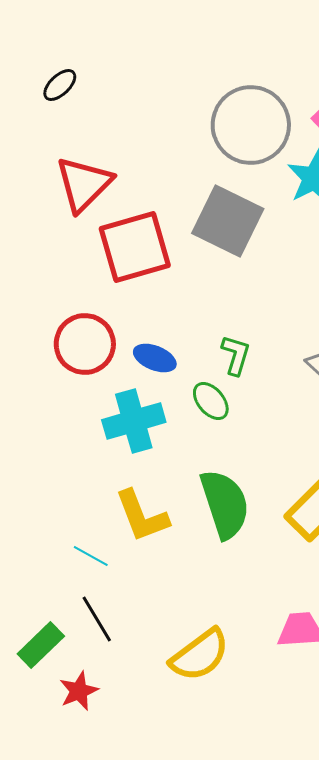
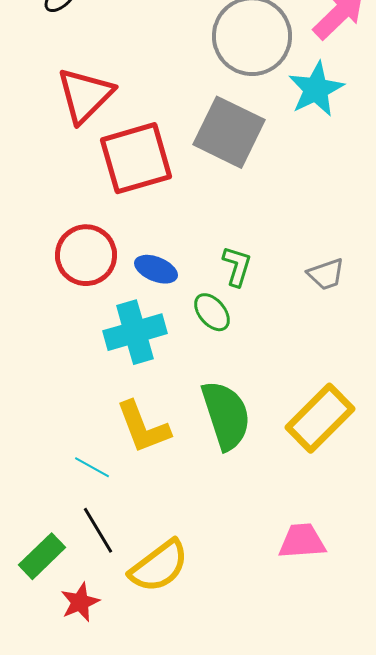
yellow semicircle: (200, 655) -> (159, 566), moved

